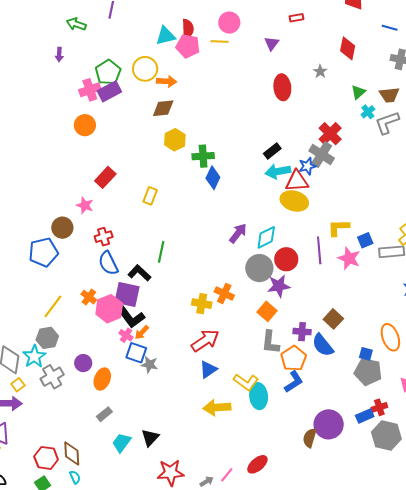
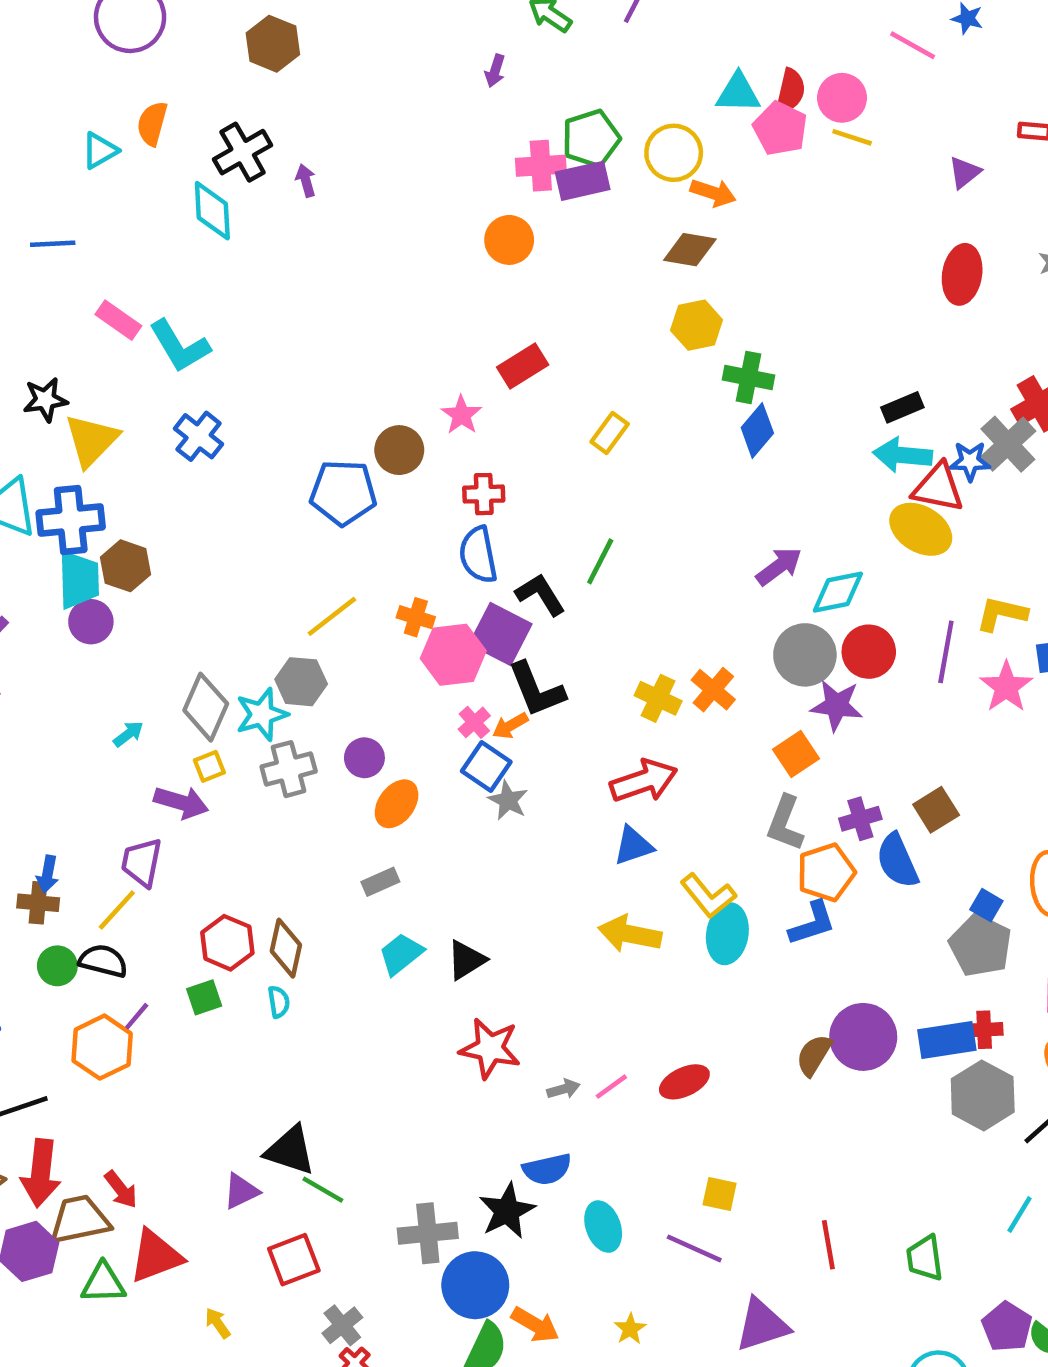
pink circle: (229, 23) -> (842, 98), moved
orange cross: (89, 297) -> (416, 617), turned -35
black L-shape: (131, 317) -> (536, 689), moved
purple cross: (302, 332) -> (860, 819), turned -36
blue rectangle: (365, 416) -> (947, 1040), size x1.4

